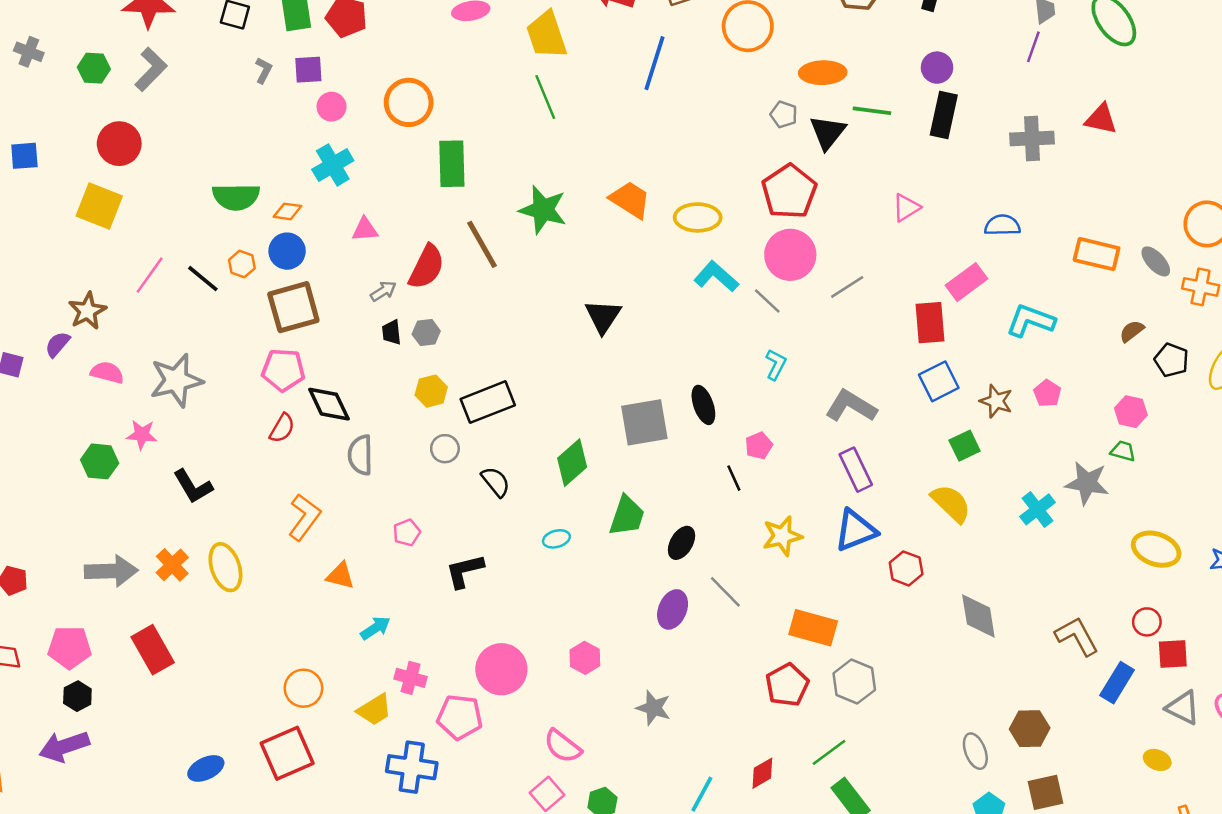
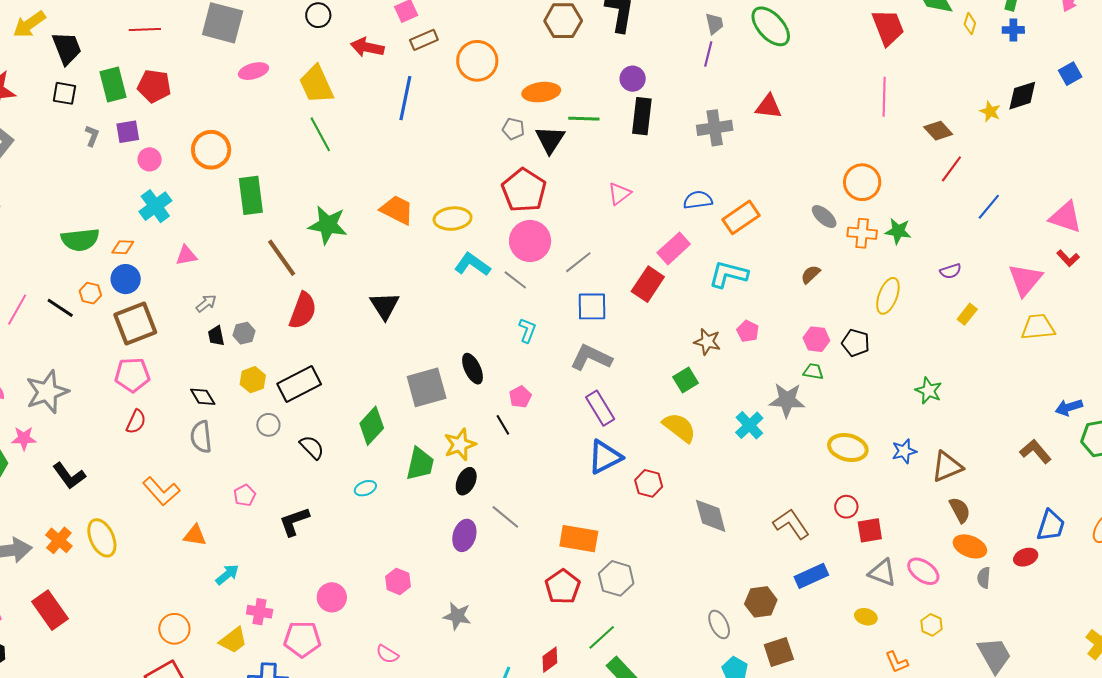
orange rectangle: (1097, 254) -> (741, 217), moved, turned -42
red semicircle: (427, 267) -> (303, 311), moved
red rectangle: (930, 323) -> (648, 284), turned 44
black pentagon: (1171, 360) -> (856, 343), moved
blue square: (939, 381) -> (592, 306), moved, turned 32
black diamond: (329, 404) -> (203, 397), moved, size x0.7
orange L-shape: (304, 517) -> (161, 491), turned 108
yellow star: (782, 536) -> (460, 445), moved
pink circle: (501, 669) -> (332, 597), size x0.7
blue rectangle: (1117, 683) -> (811, 576), moved, turned 40
pink semicircle: (563, 746) -> (387, 654), size x0.7

